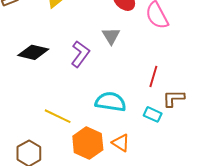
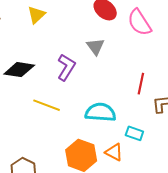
cyan rectangle: (153, 114) -> (134, 133), moved
yellow line: (58, 116) -> (47, 105), moved

